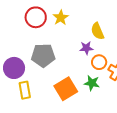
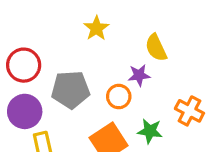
red circle: (36, 17) -> (24, 65), moved
orange circle: (99, 62) -> (119, 97), moved

